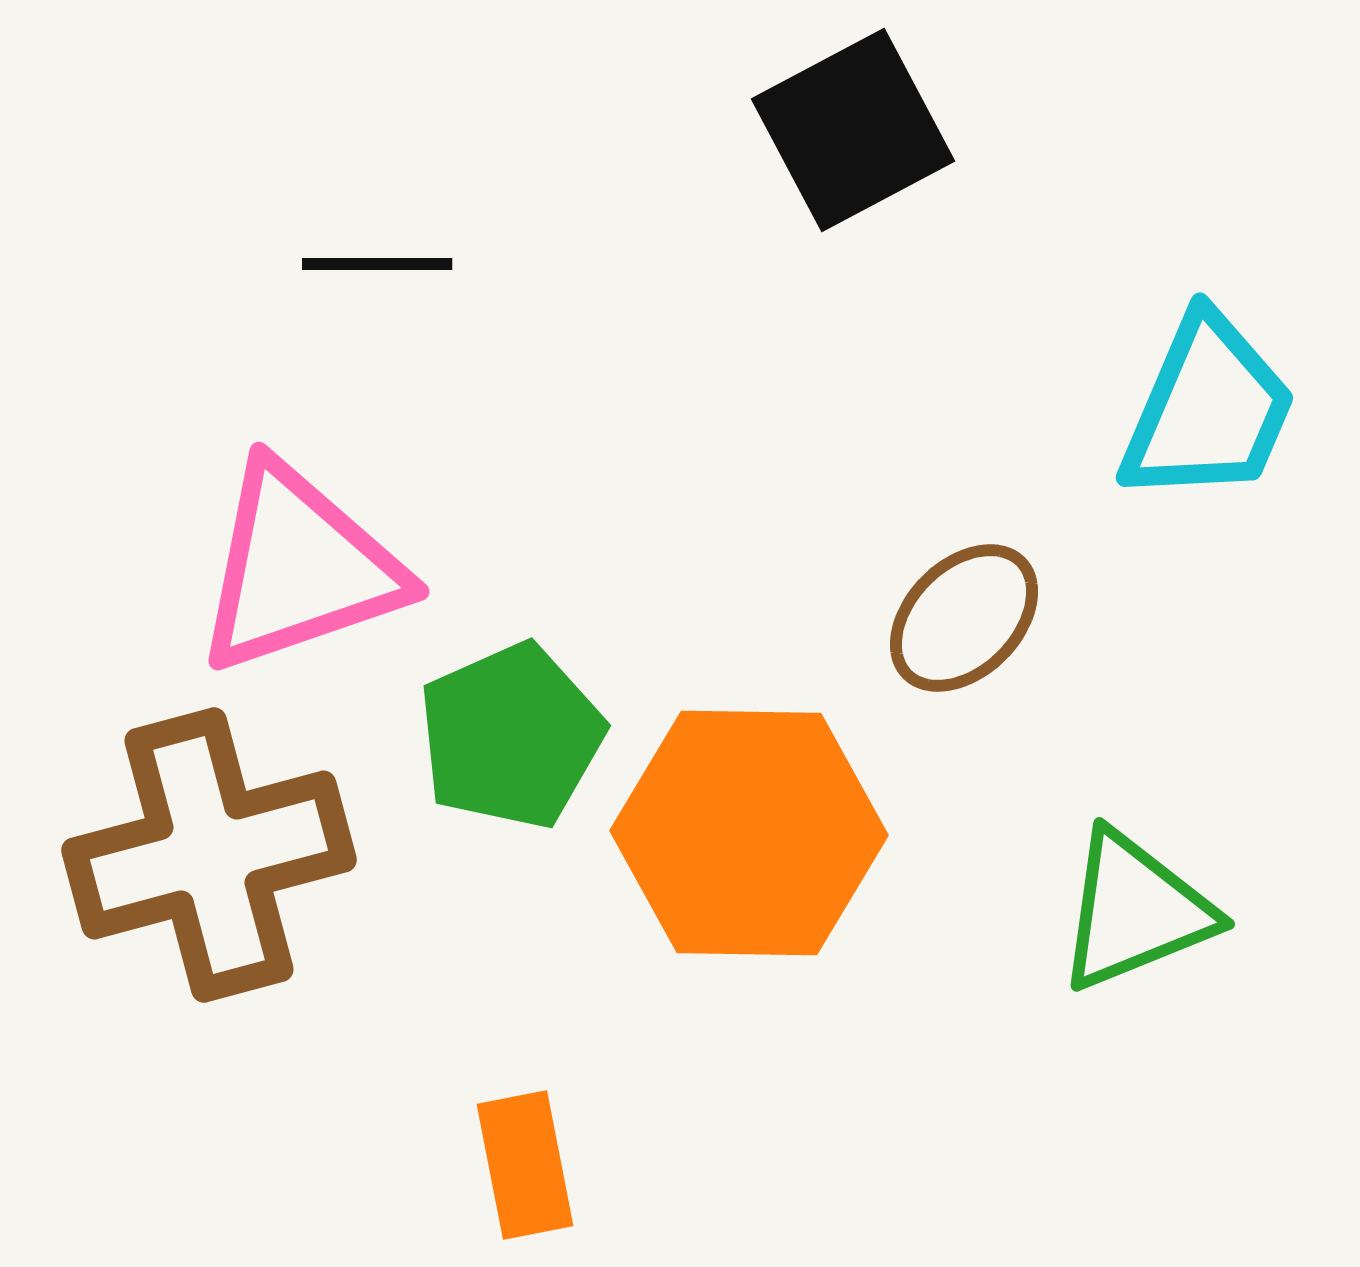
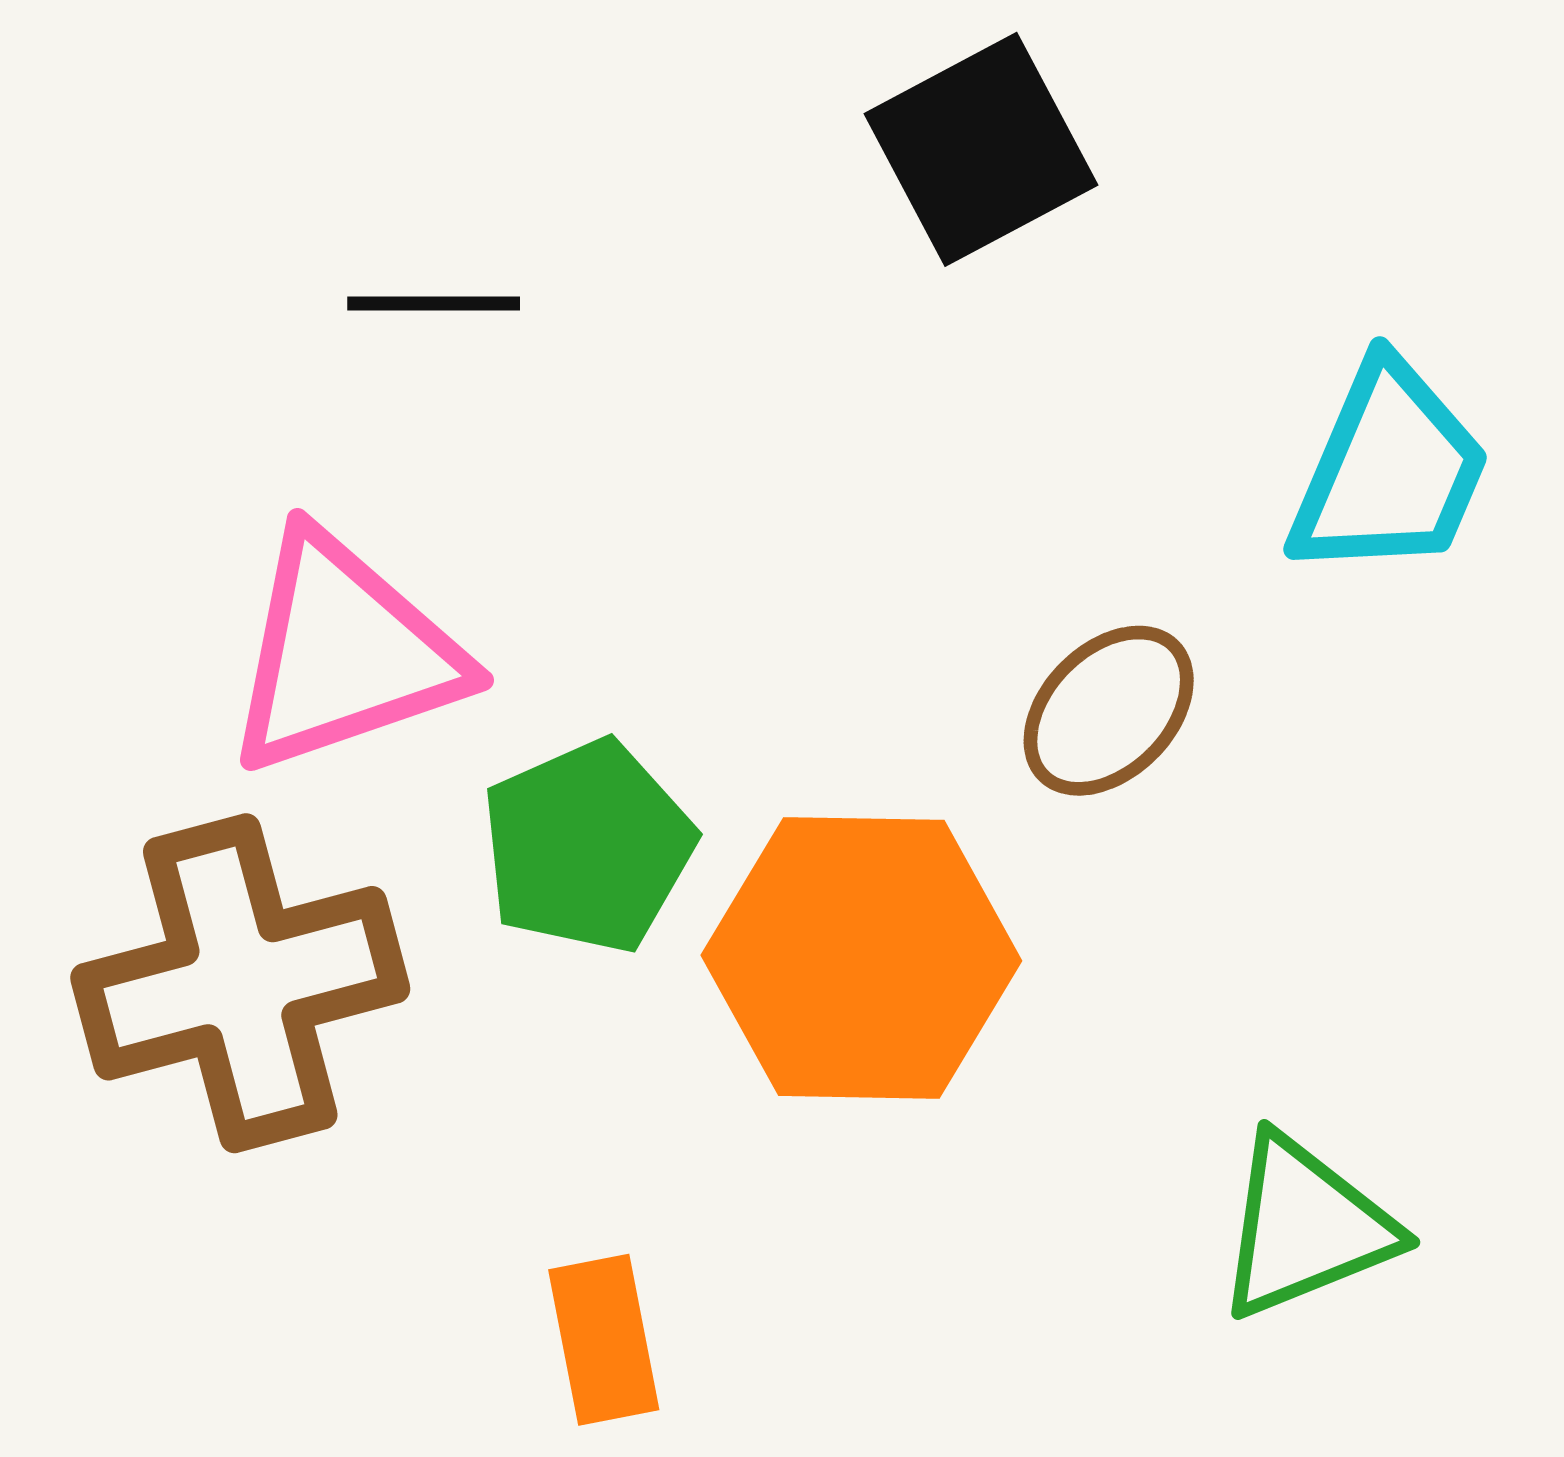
green triangle: (1135, 911) -> (1305, 1227), moved

